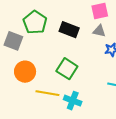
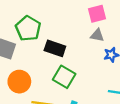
black rectangle: (69, 30) -> (55, 48), moved

